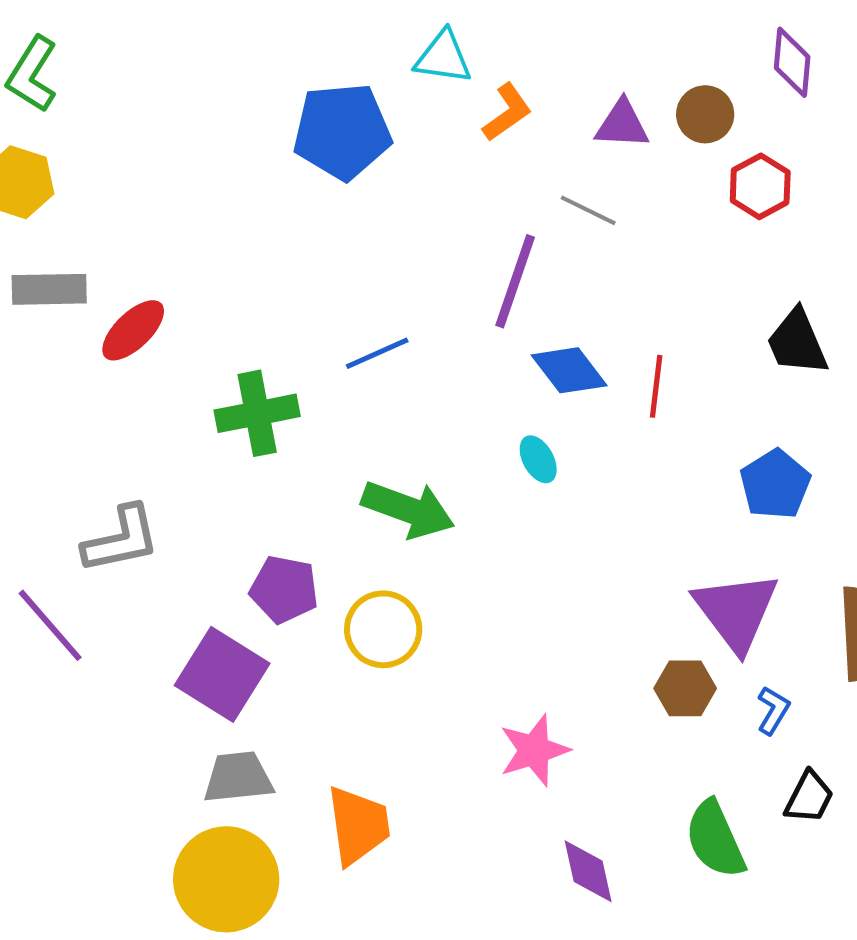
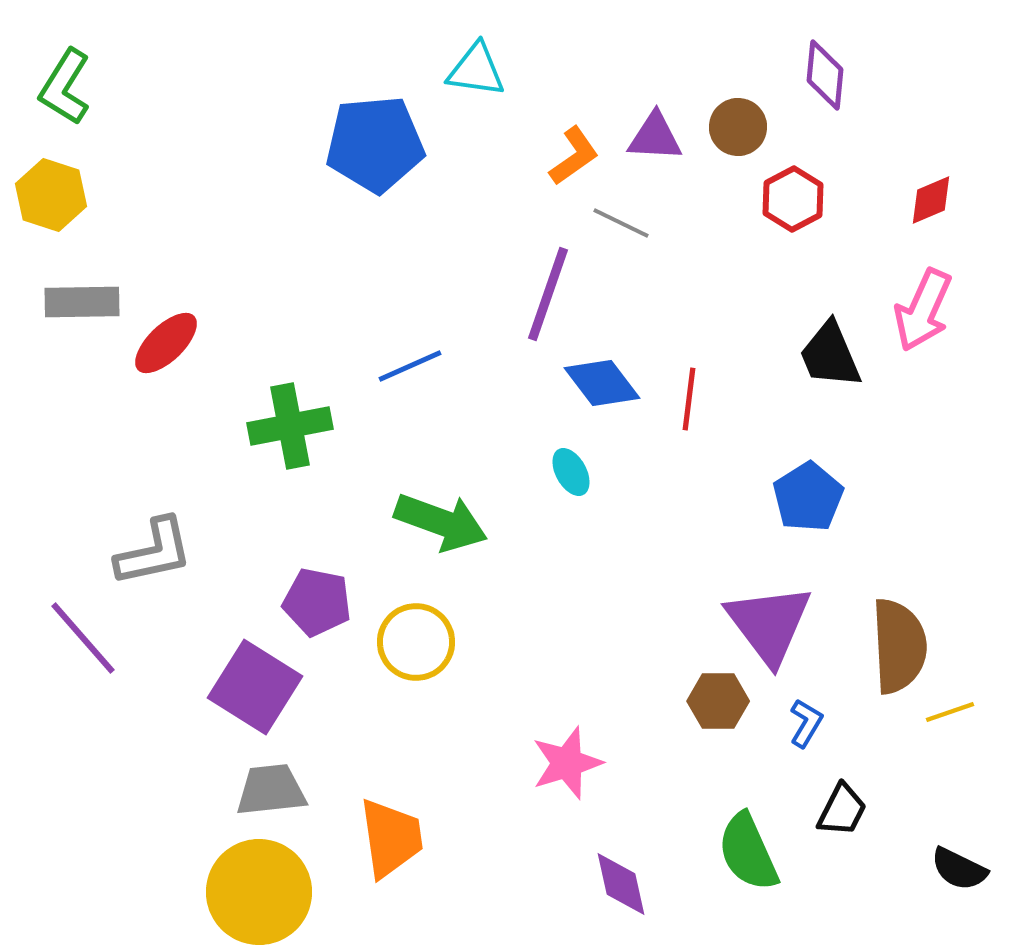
orange L-shape: (507, 112) -> (574, 156), moved

